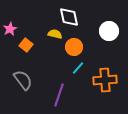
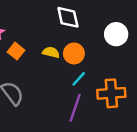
yellow semicircle: (55, 34) -> (51, 52), moved
purple line: (59, 95) -> (75, 108), moved

